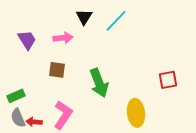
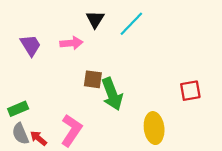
brown square: (57, 70) -> (93, 79), moved
red arrow: (34, 122) -> (38, 138), turned 35

